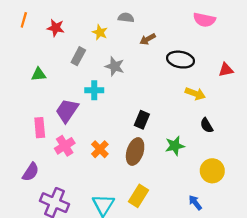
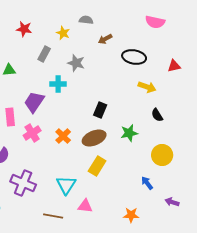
brown ellipse: (135, 152) -> (94, 138), turned 50
yellow rectangle: (138, 196) -> (97, 166), moved

